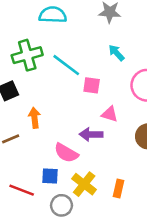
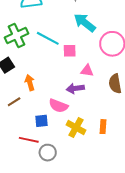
cyan arrow: (116, 53) -> (85, 23), size x1.6
blue square: (50, 176) -> (41, 121), moved
gray circle: (62, 205) -> (48, 153), moved

